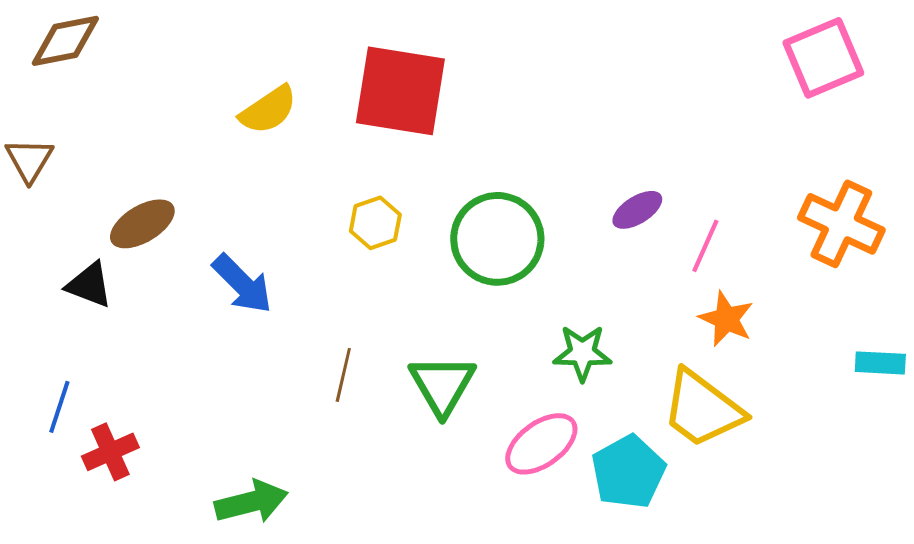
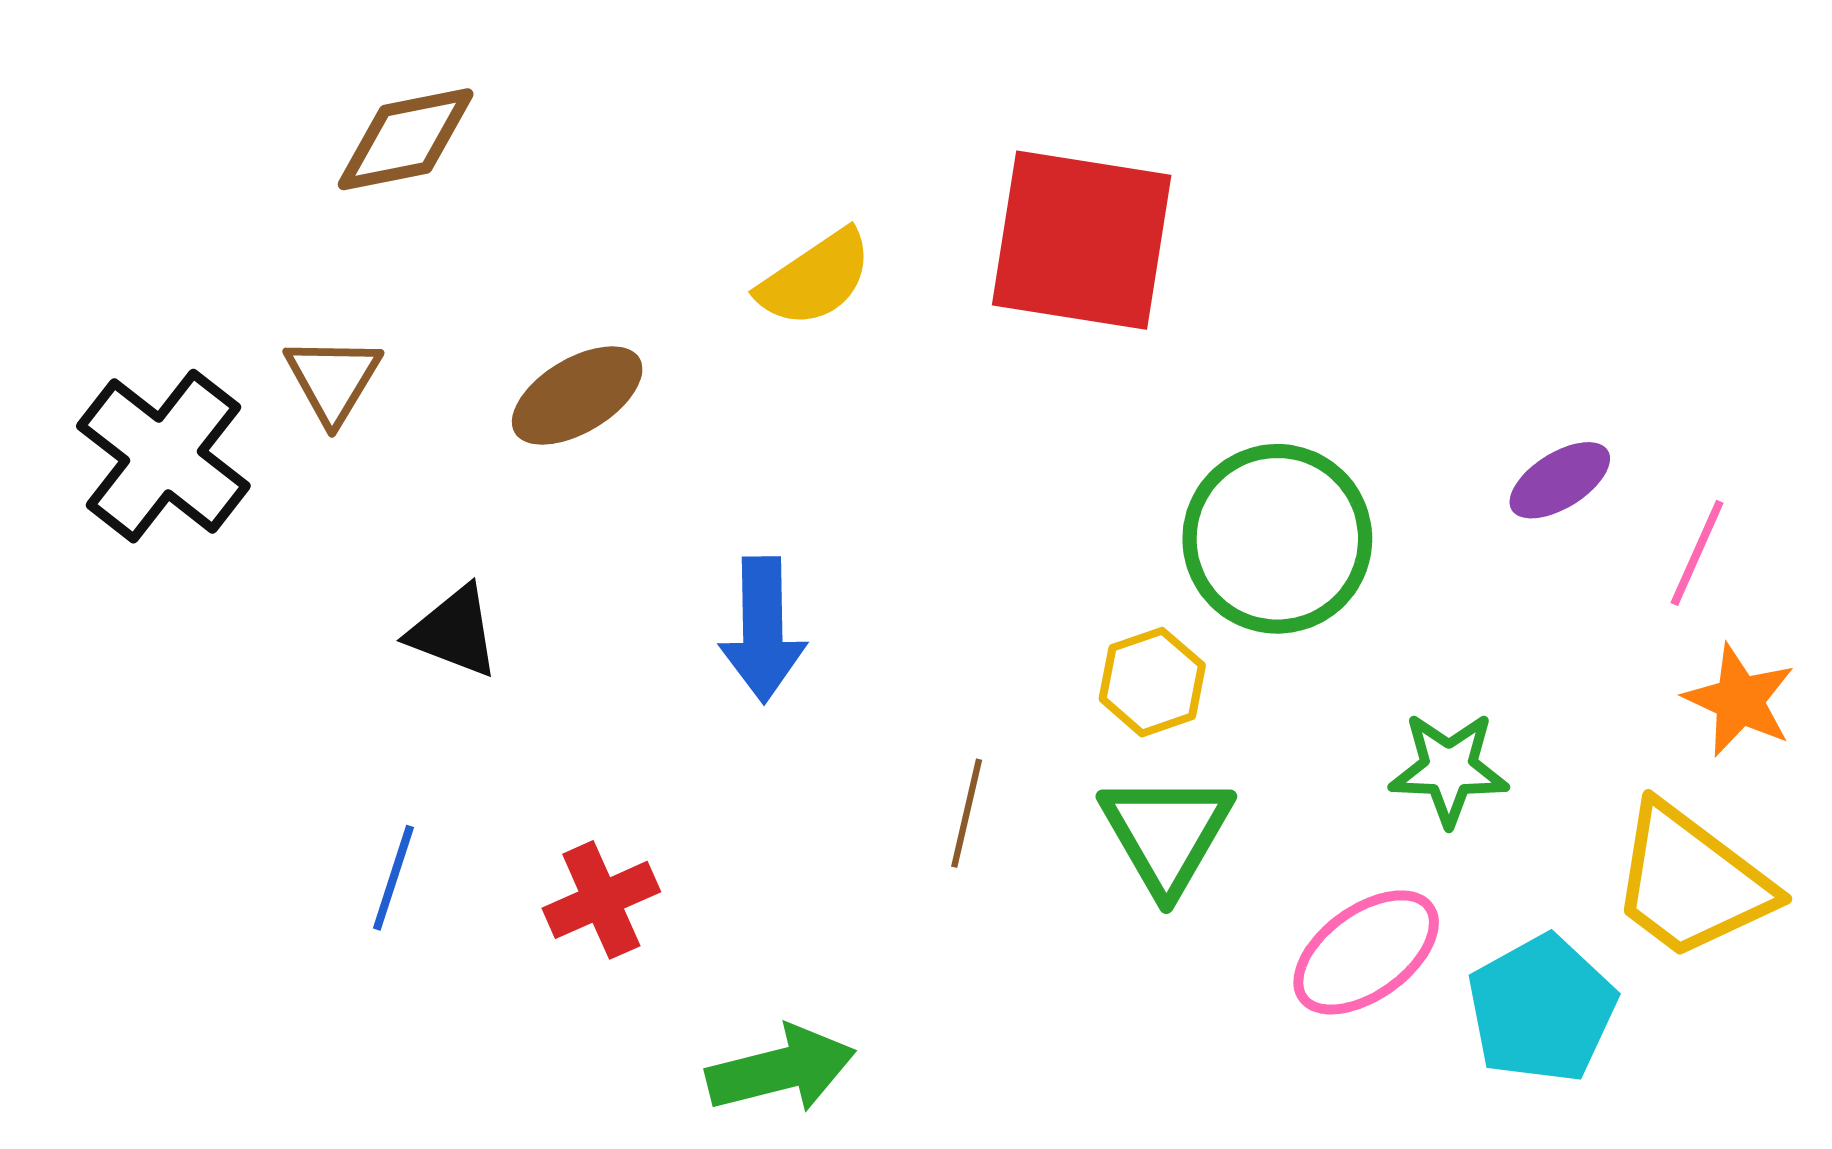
yellow hexagon: (375, 223) -> (1152, 682), moved
brown ellipse: (142, 224) -> (577, 396), moved
blue arrow: (242, 284) -> (763, 630), turned 44
red cross: (110, 452) -> (601, 900), moved

